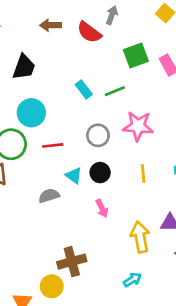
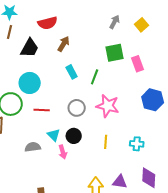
gray arrow: (112, 15) -> (114, 22), moved
brown arrow: (50, 25) -> (64, 44), moved, turned 112
red semicircle: (89, 32) -> (47, 23), moved, turned -60
green line: (115, 91) -> (95, 77), turned -56
pink arrow: (102, 208) -> (63, 152), moved

